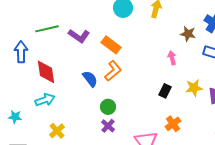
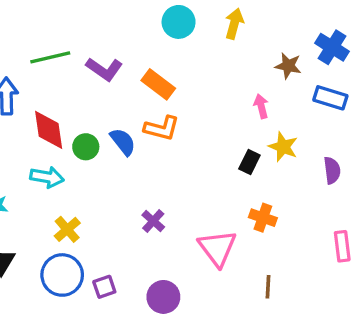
orange L-shape: (113, 71) -> (162, 128), turned 55
yellow star: (194, 88) -> (283, 147), moved, turned 30
cyan arrow: (45, 100) -> (47, 177), turned 30
green circle: (108, 107) -> (86, 147), moved
orange cross: (173, 124) -> (263, 218), turned -35

